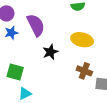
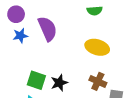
black star: (50, 52) -> (59, 83), moved
green square: (15, 72) -> (36, 80), moved

